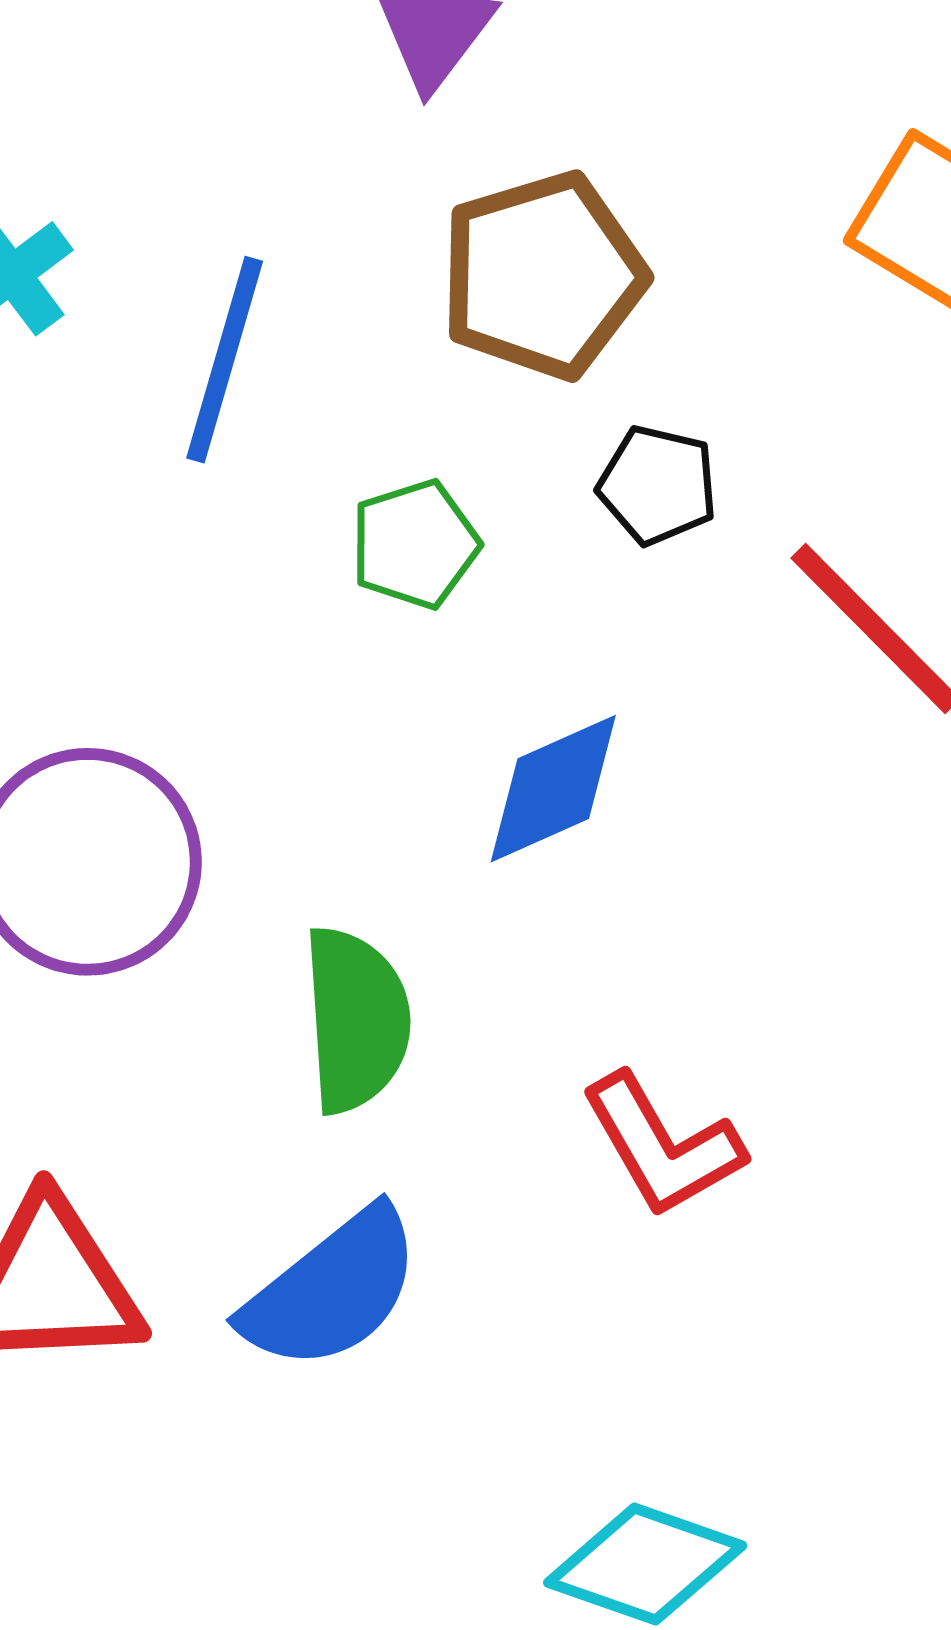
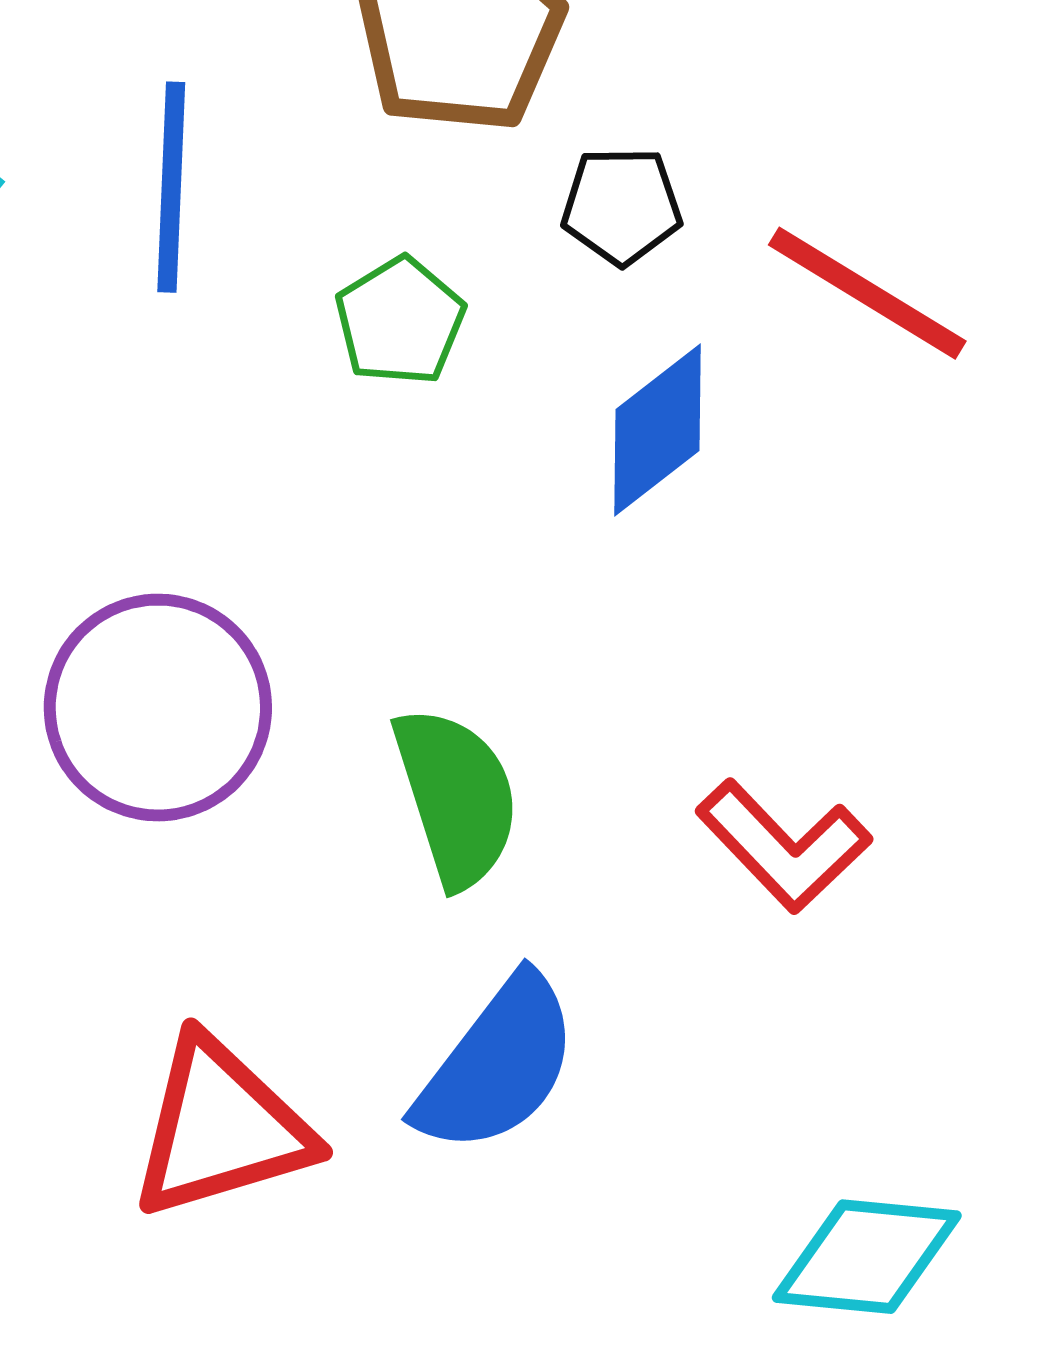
blue diamond: (553, 789) -> (658, 430), moved

